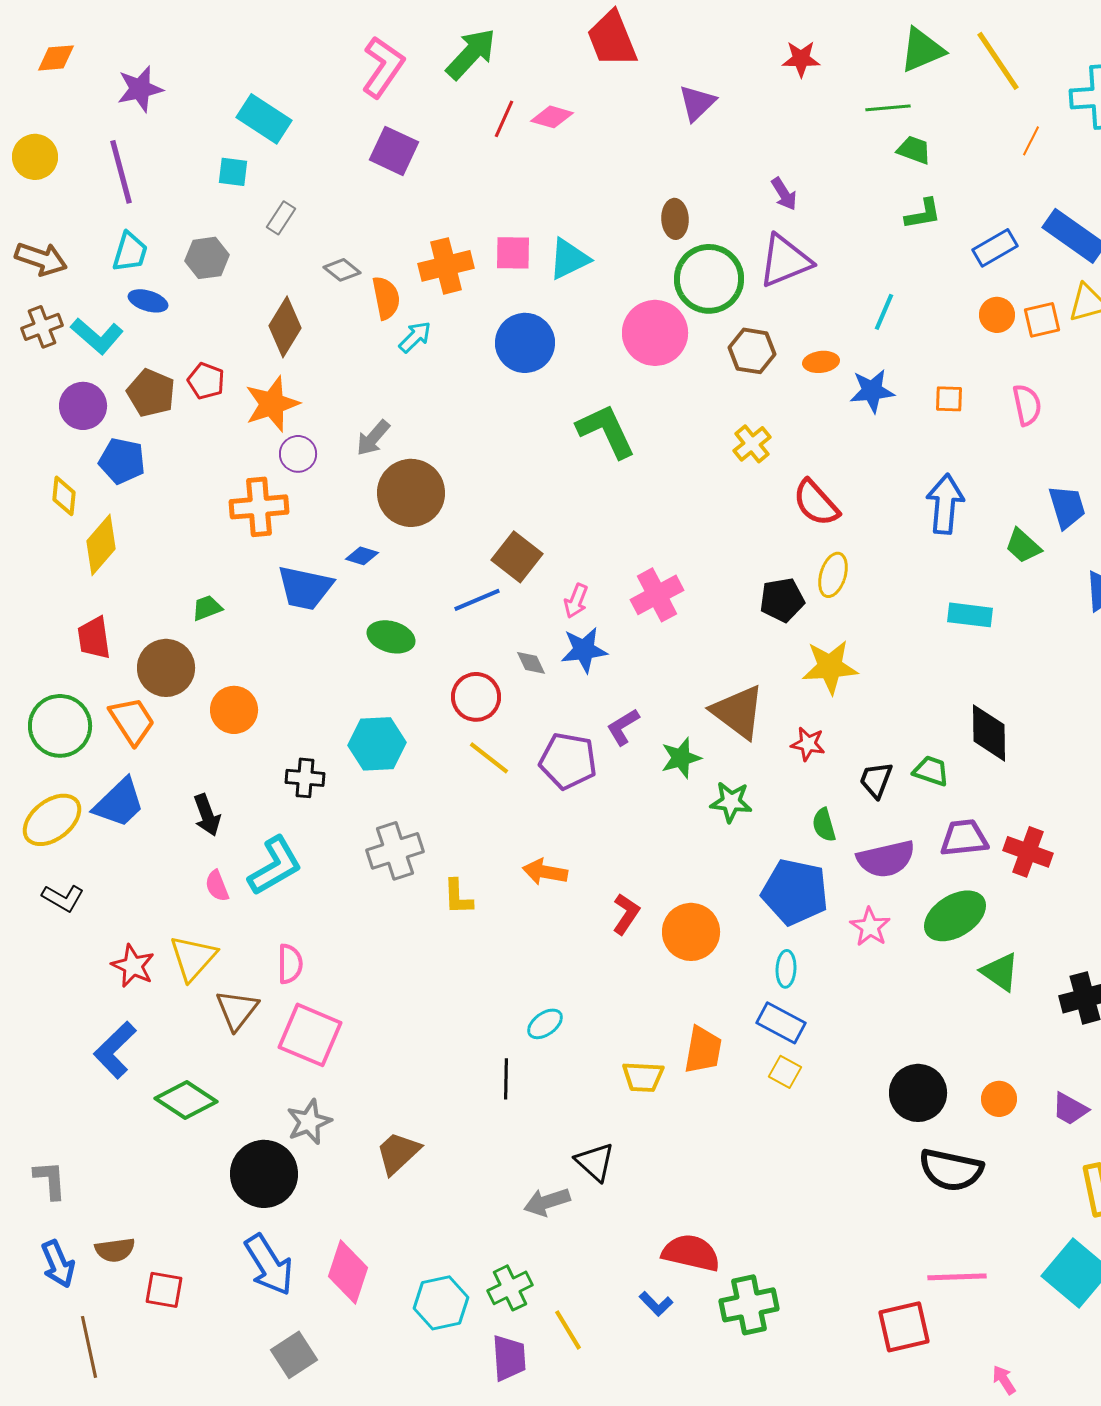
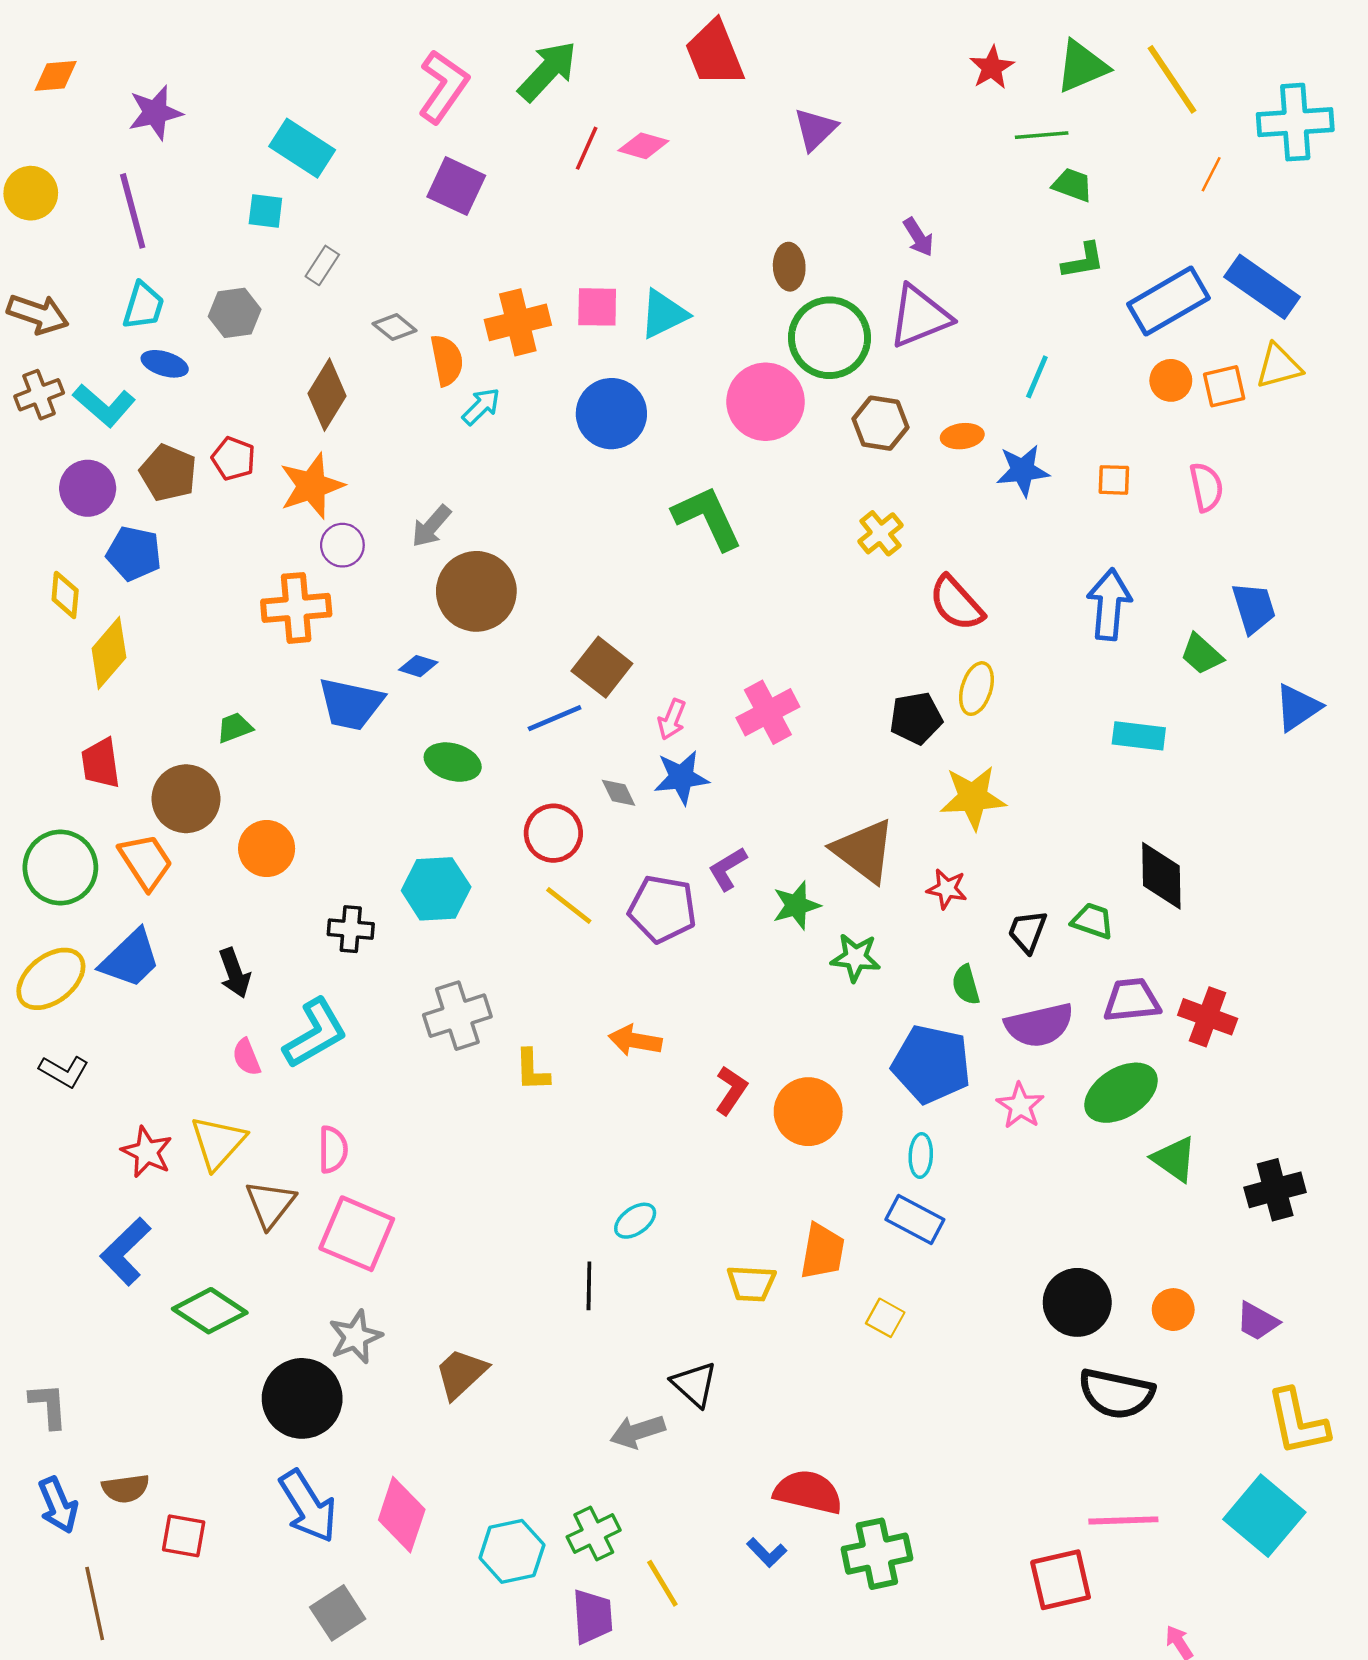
red star: (801, 59) -> (992, 68), moved, turned -30
blue rectangle: (995, 248) -> (1168, 301), size x1.5
yellow square: (785, 1072) -> (885, 1318), moved

